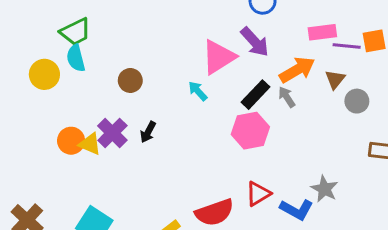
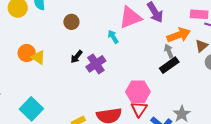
black rectangle: (255, 95) -> (169, 65), moved
pink hexagon: (250, 131) -> (138, 92), moved
purple cross: (112, 133) -> (96, 64), moved
red triangle: (258, 194) -> (139, 109), turned -36

